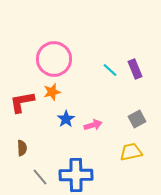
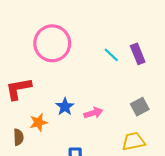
orange star: (52, 92) -> (39, 122), moved

